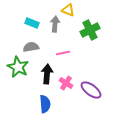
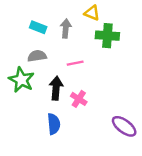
yellow triangle: (68, 10) -> (92, 13), moved
green cross: (90, 30) -> (107, 36), turned 30
purple ellipse: (91, 90) -> (124, 126), moved

